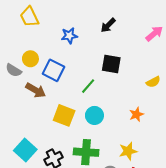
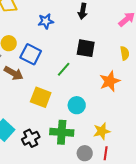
black arrow: (108, 25) -> (83, 11), turned -35
yellow semicircle: (153, 82) -> (125, 53), moved, turned -72
orange star: (136, 114) -> (110, 81), moved, size x1.5
cyan circle: (94, 115) -> (77, 105), moved

